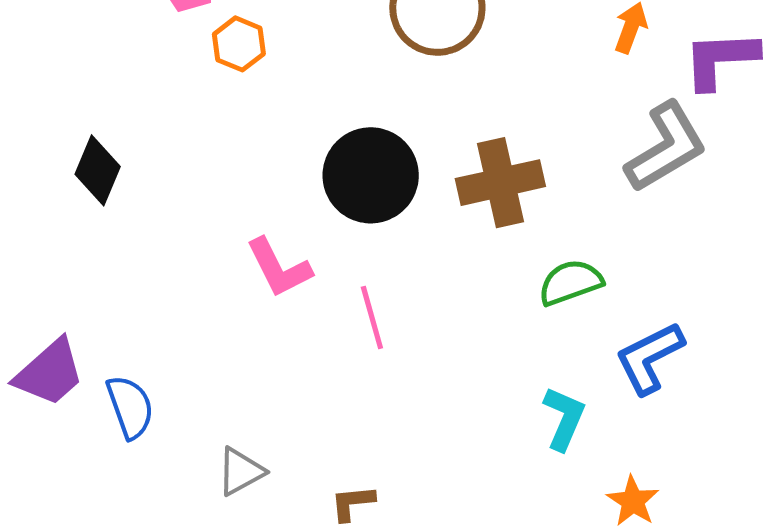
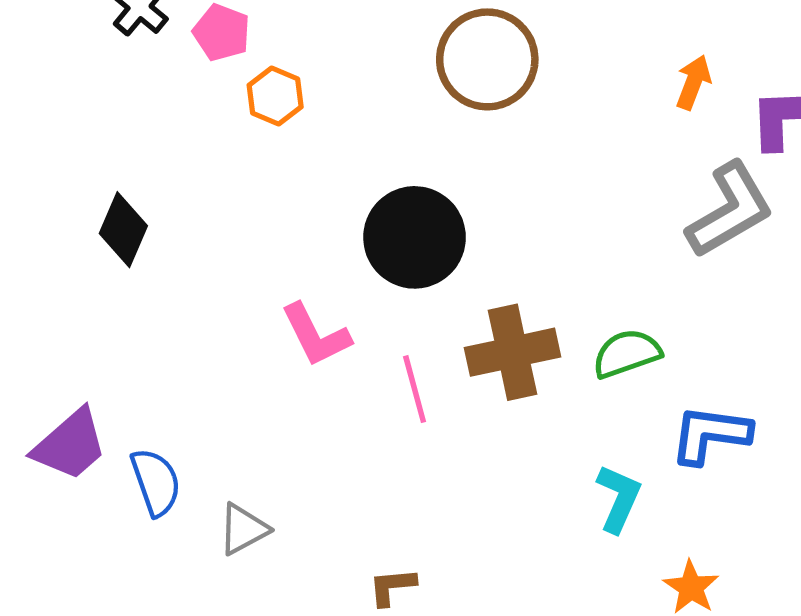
brown cross: (500, 183) -> (512, 352), moved
blue L-shape: (650, 358) -> (710, 434), turned 34
gray triangle: (241, 471) -> (243, 529), moved

